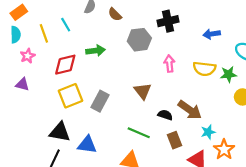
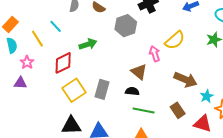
pink arrow: (169, 64) -> (155, 54), moved
yellow semicircle: (204, 69) -> (175, 40), moved, turned -35
purple triangle: (22, 84) -> (20, 83), moved
black semicircle: (165, 115) -> (132, 91), moved

